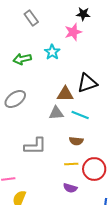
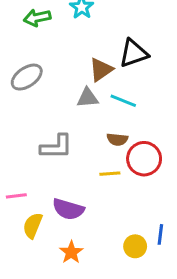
brown triangle: (65, 94) -> (101, 70), turned -36
red circle: (94, 169) -> (144, 159), moved
purple semicircle: (70, 188) -> (68, 209), moved, size x1.5

